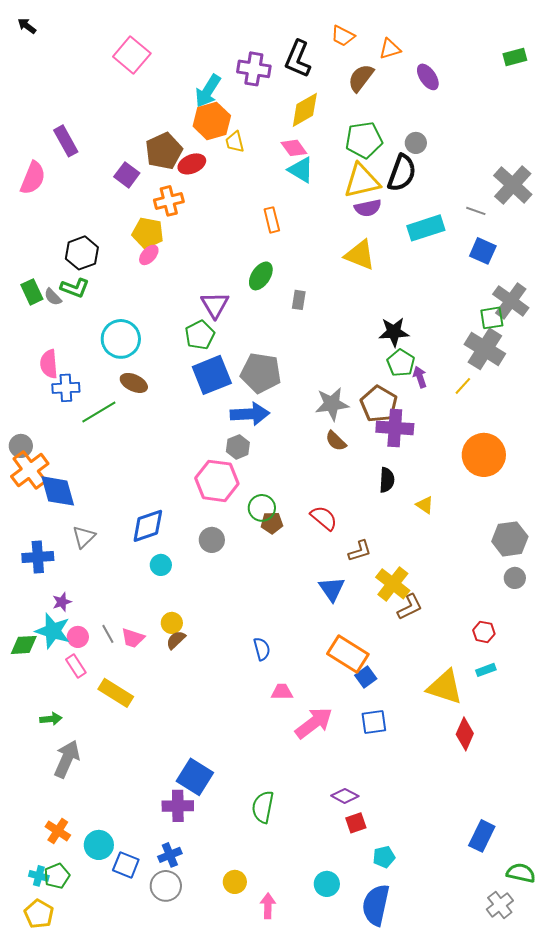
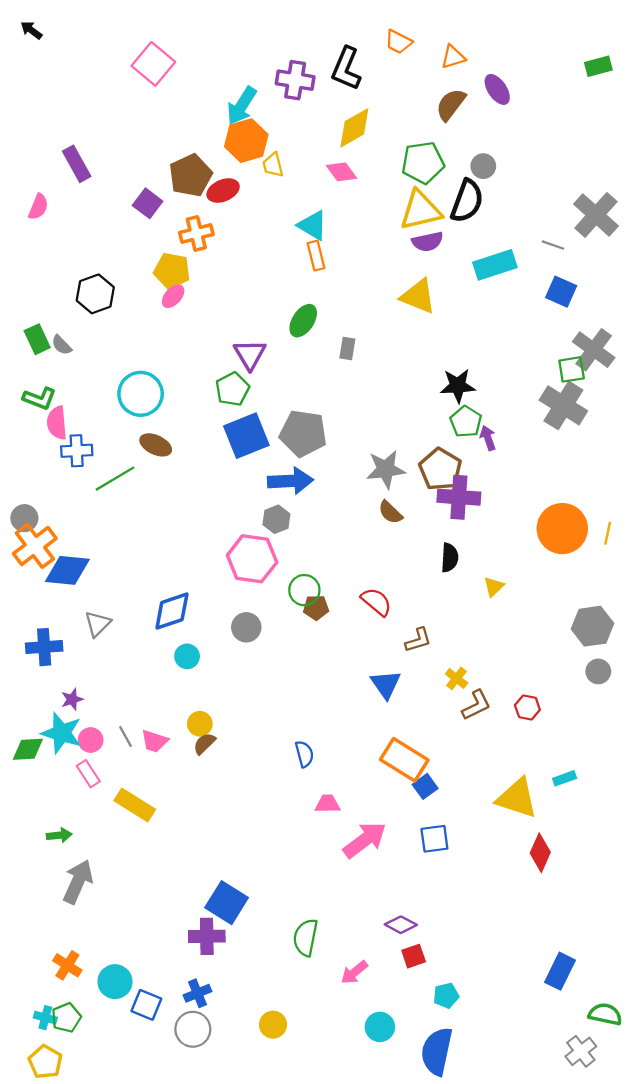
brown semicircle: (361, 78) -> (451, 105), moved
cyan triangle: (301, 170) -> (312, 225), moved
pink semicircle: (33, 178) -> (38, 207), size x0.7
green L-shape: (75, 288) -> (39, 398), moved
yellow line: (463, 386) -> (608, 533), moved, turned -30
blue diamond: (58, 491) -> (67, 570), turned -69
yellow triangle: (425, 505) -> (494, 587), turned 42
yellow cross: (393, 584) -> (457, 678), size x0.6
red hexagon: (484, 632) -> (527, 707), moved
pink arrow: (268, 906) -> (354, 972), moved, turned -130

